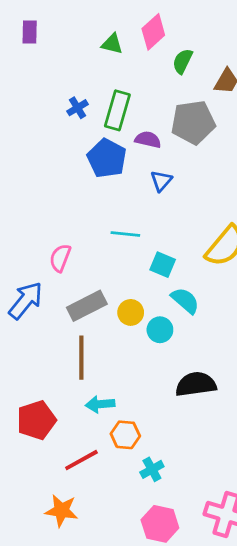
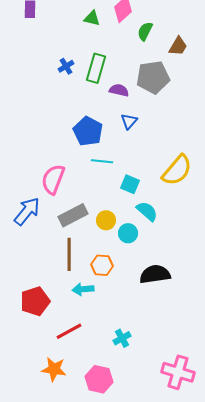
blue pentagon: (107, 158) -> (88, 131), moved
pink semicircle: (60, 258) -> (53, 179), size x1.4
orange hexagon: (125, 435) -> (102, 265), moved
pink hexagon: (160, 524) -> (99, 379), moved

